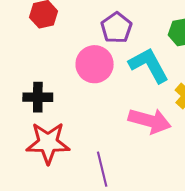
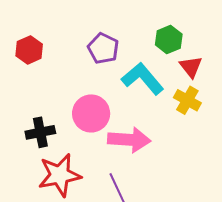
pink circle: (95, 64) -> (91, 113), moved
pink arrow: (150, 121) -> (129, 140), moved

